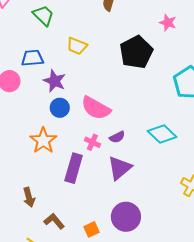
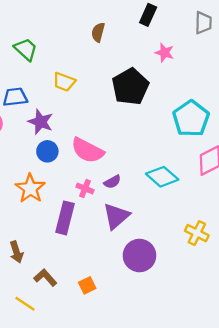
purple circle: (126, 217) -> (139, 256), moved

